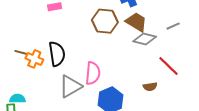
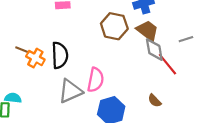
gray diamond: (145, 39) -> (154, 50), turned 60
red line: (168, 66) -> (167, 64), moved
brown semicircle: (150, 87) -> (155, 101), turned 48

